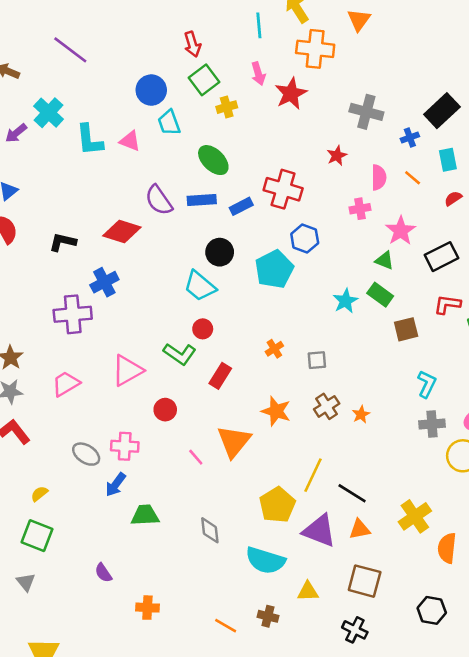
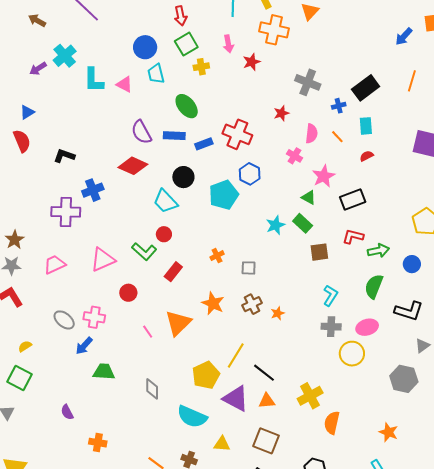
red star: (291, 94) -> (252, 62), size x0.7
pink cross: (360, 209) -> (294, 156), turned 35
red diamond: (122, 231) -> (133, 166), moved

